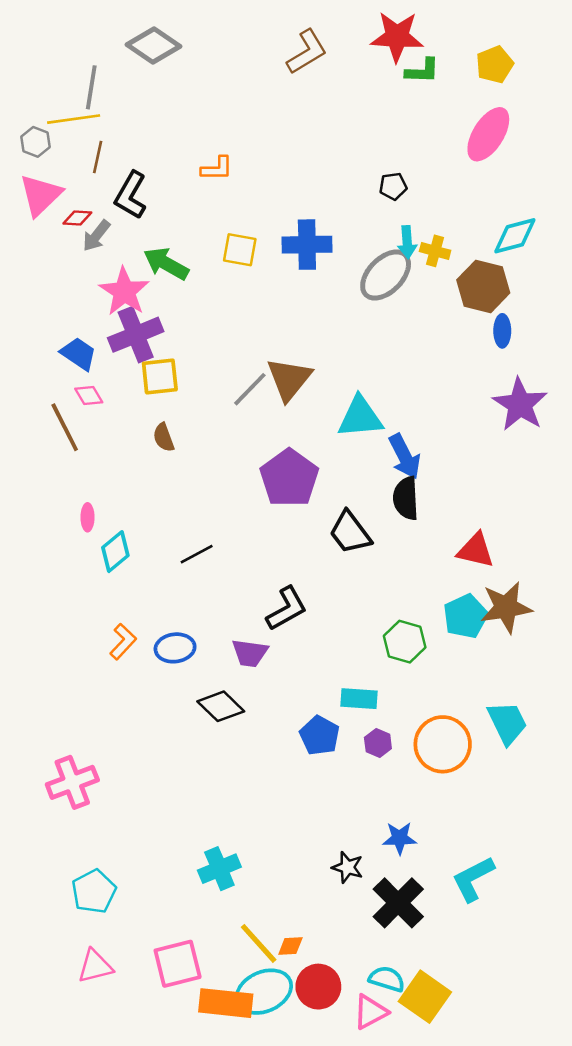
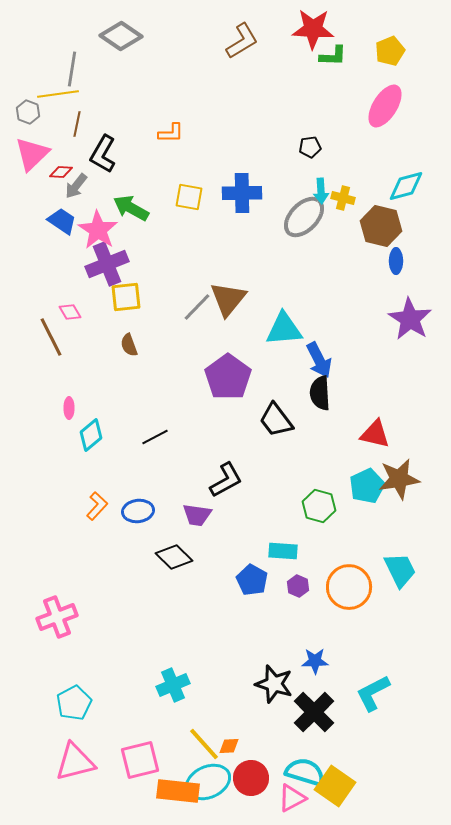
blue trapezoid: (79, 354) -> (62, 221), moved
black star: (348, 867) -> (274, 684), size x1.5
pink triangle: (95, 966) -> (75, 762), size x1.4
cyan semicircle: (387, 979) -> (305, 772), size x1.4

